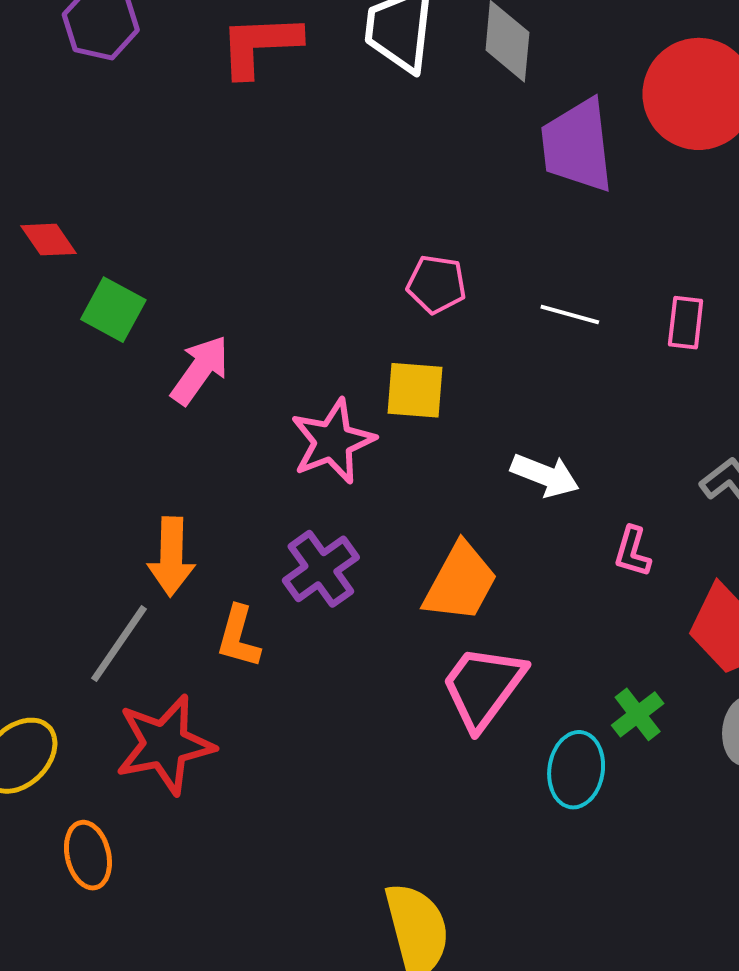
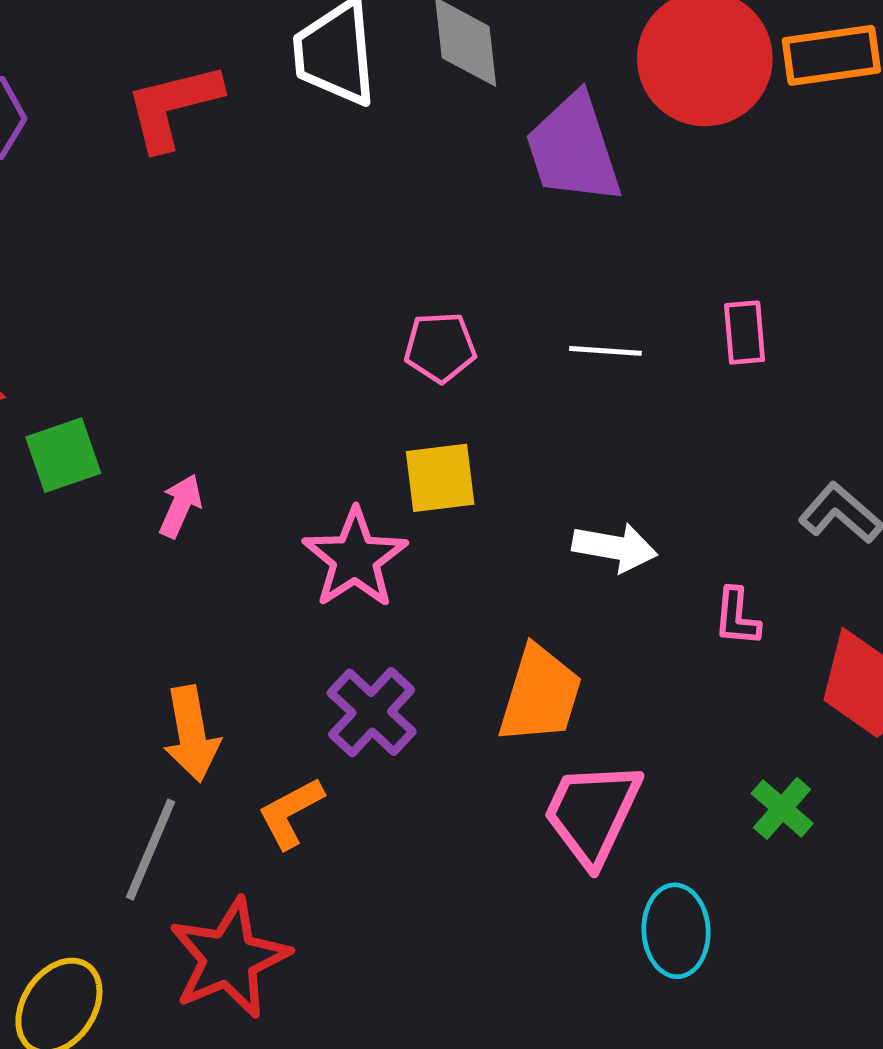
green square: (113, 310) -> (63, 455), turned -36
pink arrow: (200, 370) -> (180, 506), size x0.7
orange L-shape: (239, 637) -> (291, 813), turned 58
cyan ellipse: (576, 770) -> (676, 931), moved

